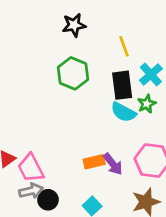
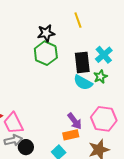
black star: (74, 25) -> (46, 33), moved
yellow line: (124, 46) -> (78, 20), moved
orange rectangle: (94, 162) -> (71, 135), moved

